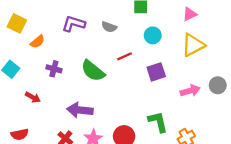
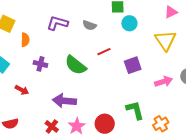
pink triangle: (190, 14) -> (171, 12), moved
cyan circle: (153, 35) -> (129, 23), moved
orange semicircle: (37, 42) -> (25, 40), turned -48
yellow triangle: (193, 45) -> (165, 40), turned -35

